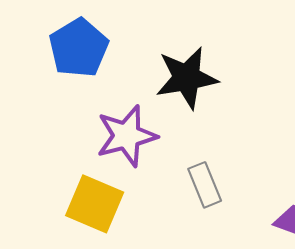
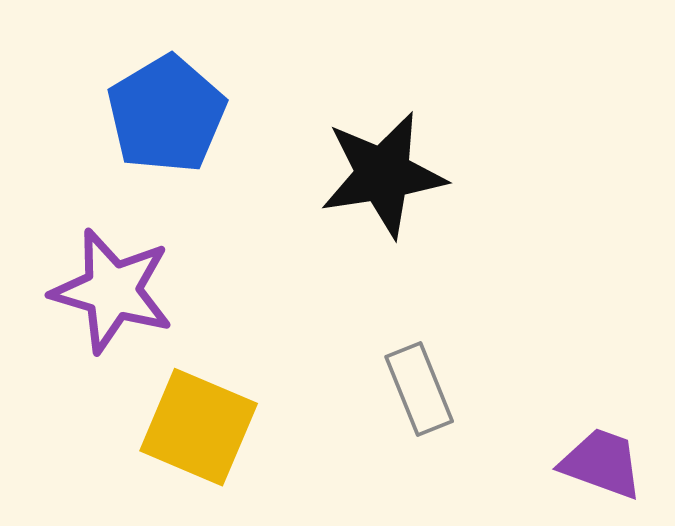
purple star: (127, 136) -> (112, 291), moved, turned 30

